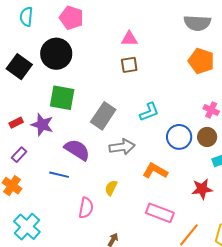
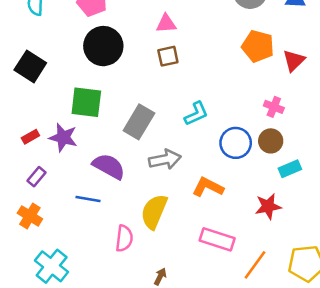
black circle: (56, 54) -> (103, 46), moved
yellow semicircle: (111, 188) -> (154, 212), size x1.8

